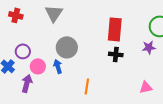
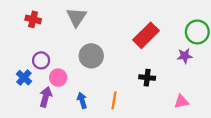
red rectangle: (115, 29) -> (146, 35), turned 40
black cross: (116, 54) -> (147, 78), moved
blue arrow: (58, 66) -> (82, 100), moved

